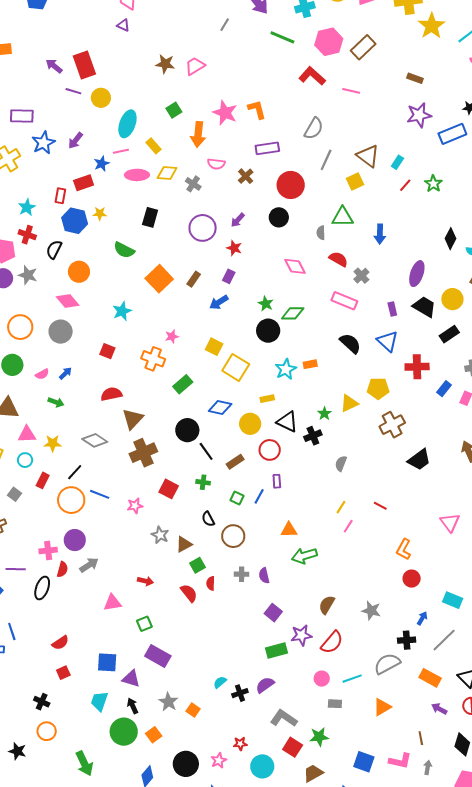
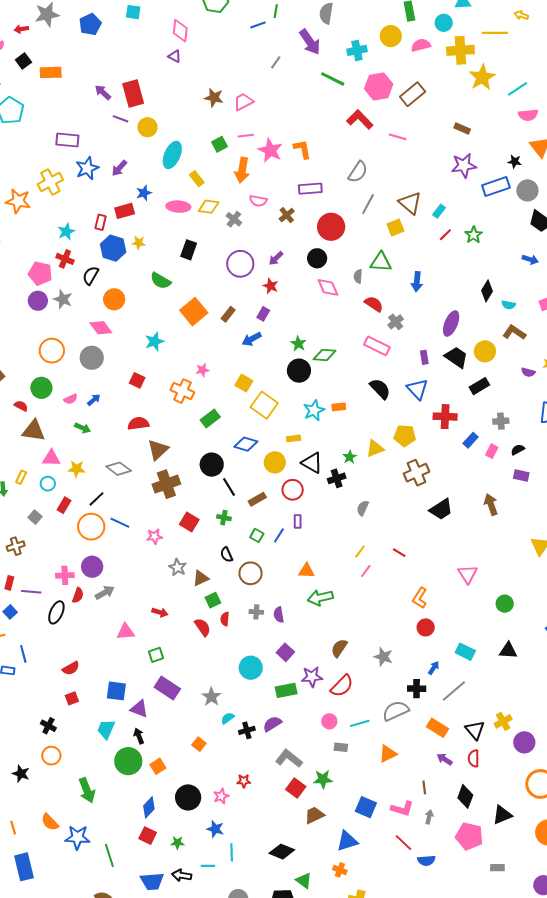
pink line: (121, 151) -> (246, 136), moved
pink diamond: (295, 266) -> (328, 287), moved
gray star: (168, 702) -> (211, 697), moved
cyan circle: (262, 766) -> (251, 668), moved

